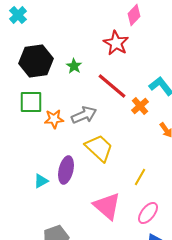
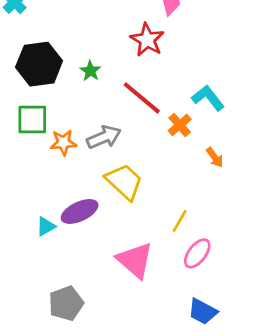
purple ellipse: (66, 170) -> (80, 211), turned 52
pink ellipse: (148, 213) -> (197, 253), moved

